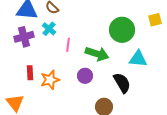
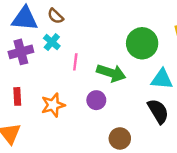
red rectangle: (30, 73) -> (17, 96), moved
black semicircle: (122, 83) -> (158, 111), moved

